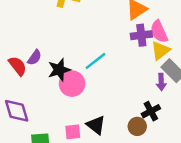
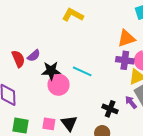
cyan line: (95, 61) -> (82, 71), turned 48
purple arrow: (161, 82) -> (131, 102), turned 128
black cross: (151, 111) -> (110, 109), moved, turned 35

